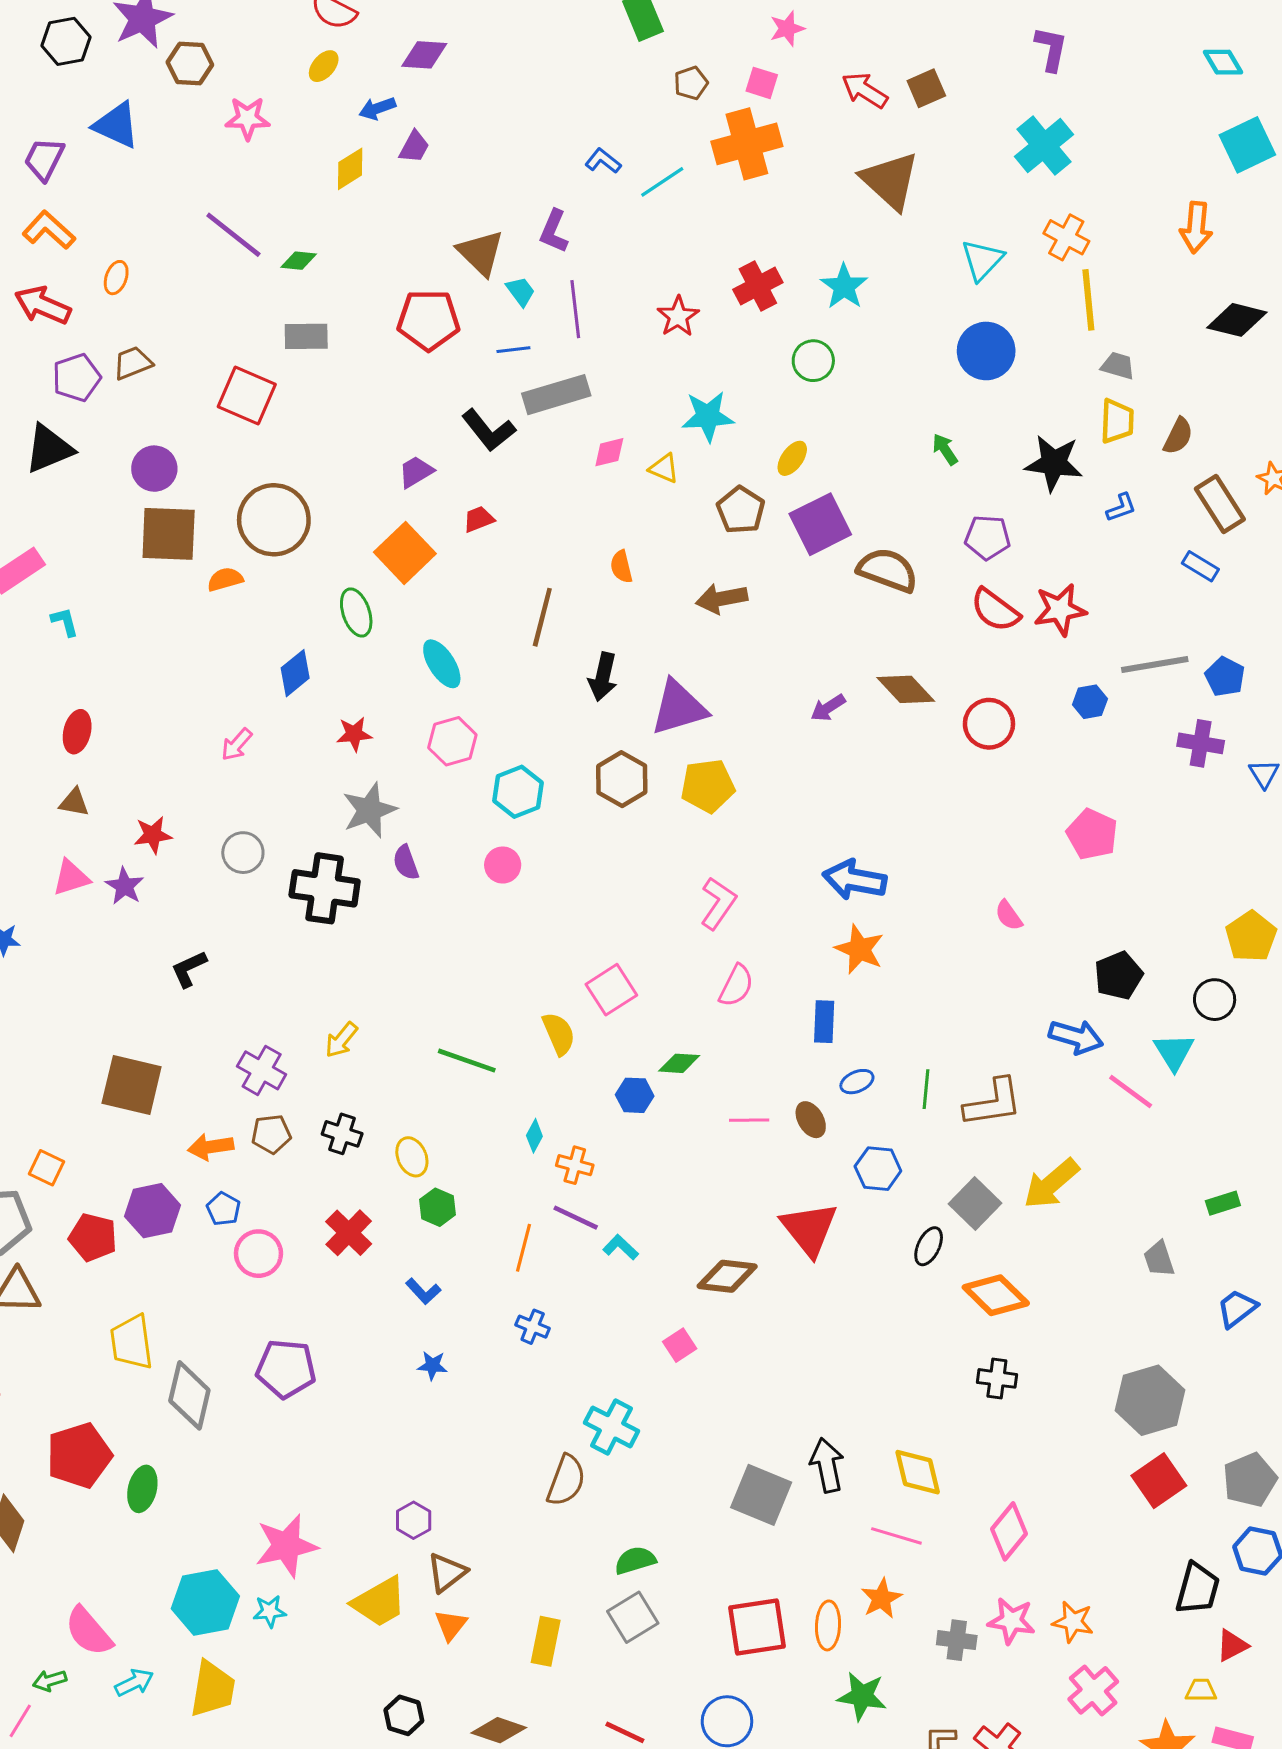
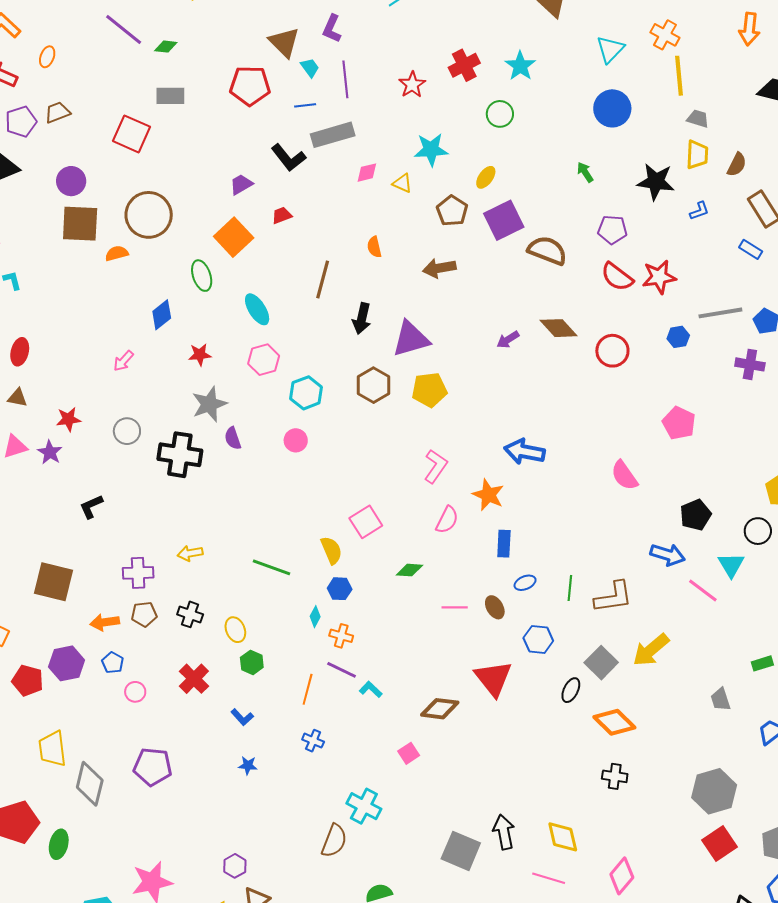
pink semicircle: (1009, 915) -> (624, 475), size x1.5
orange star: (859, 949) -> (488, 495), moved
yellow arrow: (341, 1040) -> (190, 553), turned 40
purple cross: (262, 1070) -> (138, 573), turned -32
blue hexagon: (635, 1095) -> (340, 589), moved
pink circle: (258, 1254) -> (135, 692), size x0.7

